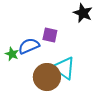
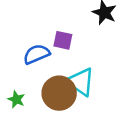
green star: (12, 54) -> (16, 99), moved

